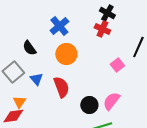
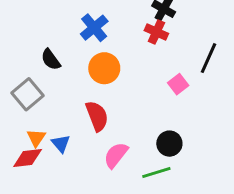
blue triangle: (36, 79) -> (61, 144), moved
pink semicircle: (111, 101) -> (116, 155), moved
black circle: (89, 105) -> (169, 144), moved

